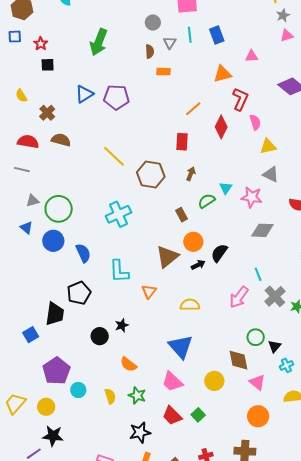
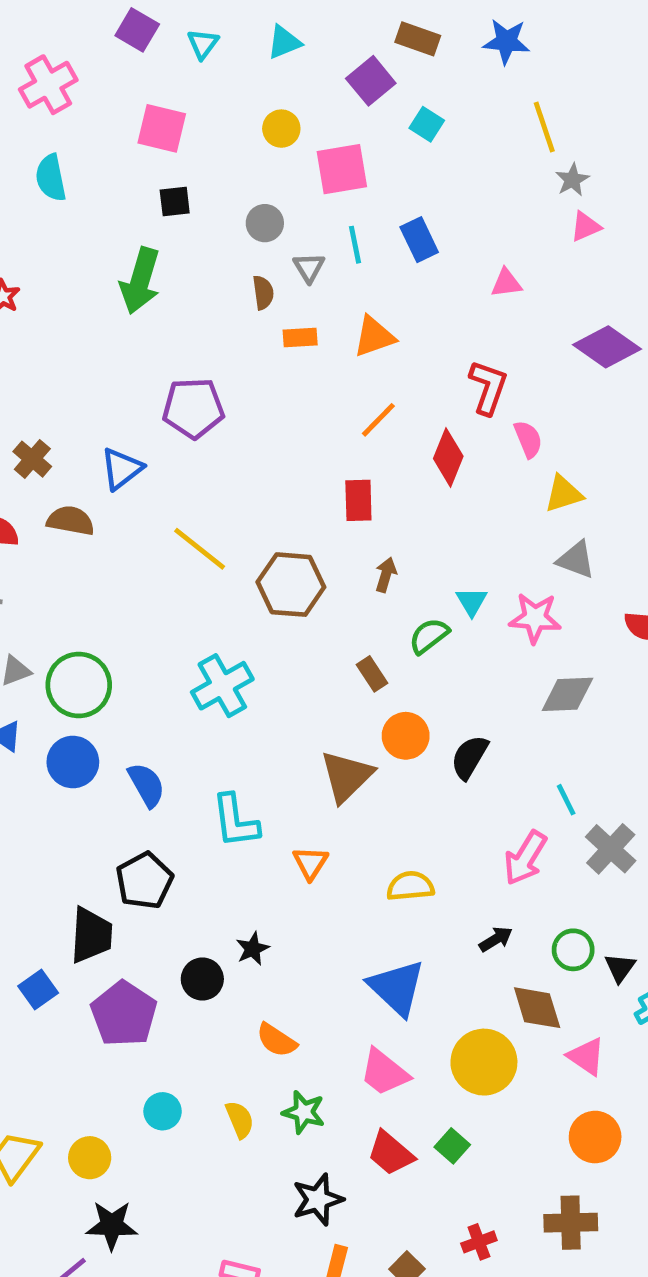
black square: (48, 65) -> (175, 202), moved
orange triangle: (222, 74) -> (374, 336), moved
blue triangle: (84, 94) -> (122, 469), moved
black arrow: (198, 265) -> (496, 939), moved
purple pentagon: (56, 371) -> (124, 1014), moved
yellow circle: (214, 381) -> (484, 1062), size x1.4

